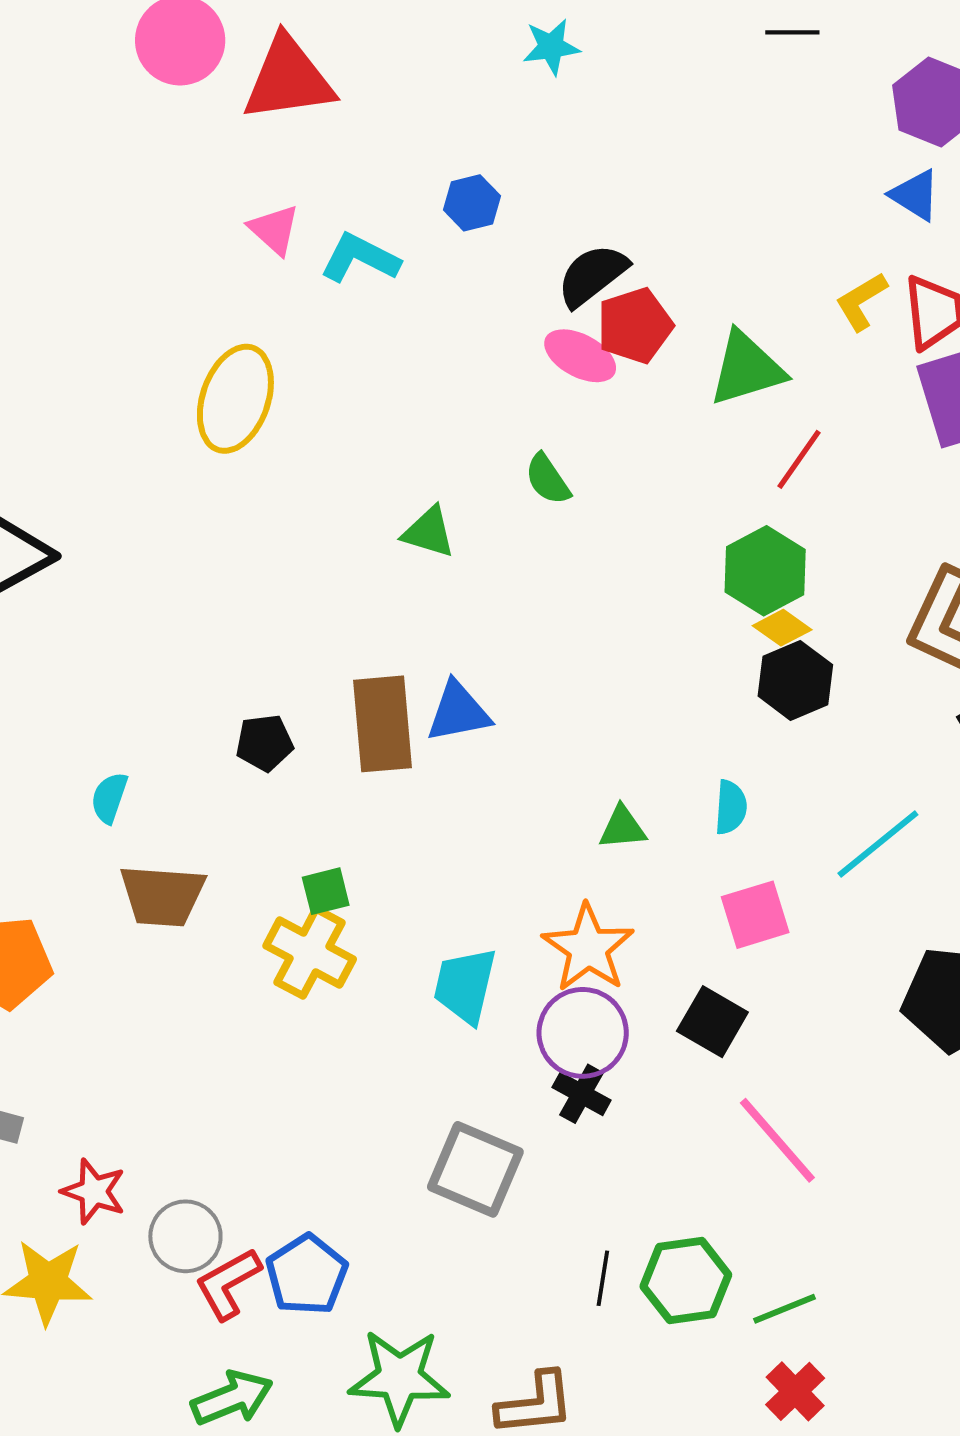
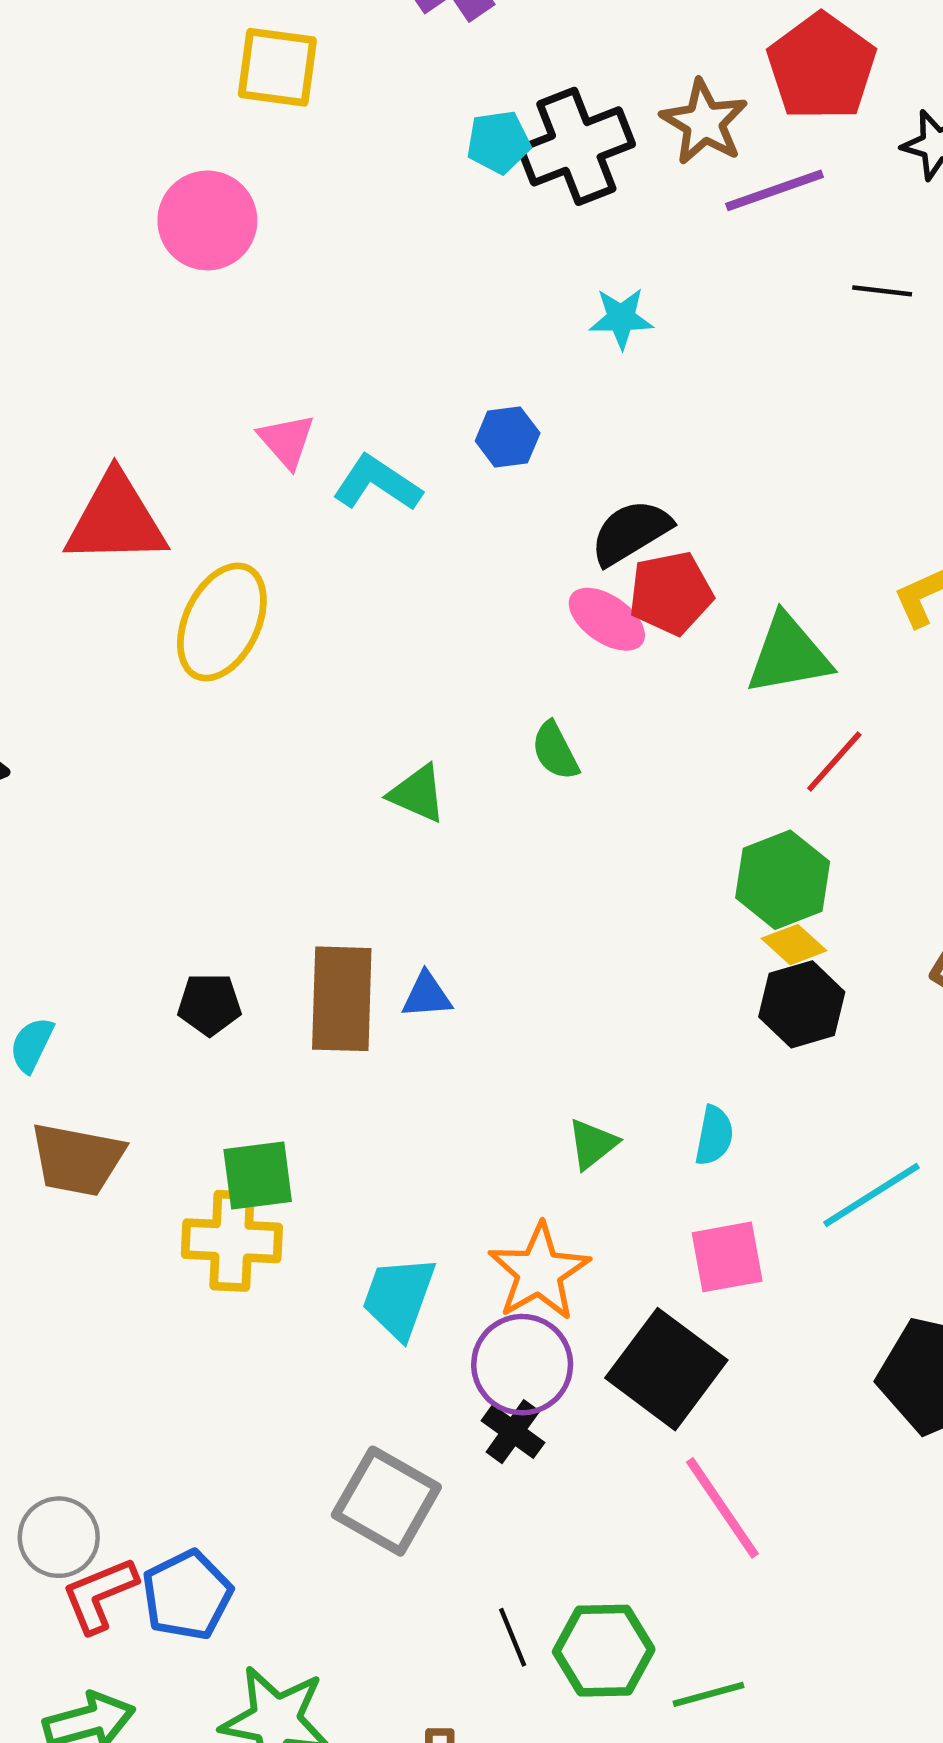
cyan star: (551, 47) -> (621, 318), moved
red triangle: (288, 79) -> (116, 520), moved
blue triangle: (458, 712) -> (427, 995), size x0.7
green triangle: (622, 828) -> (592, 1144), turned -40
green square: (326, 891) -> (258, 1176), size x1.4
yellow cross: (310, 952) -> (232, 1241), turned -32
black square: (712, 1022) -> (666, 1369), size x1.5
black line: (603, 1278) -> (513, 1637), turned -38

